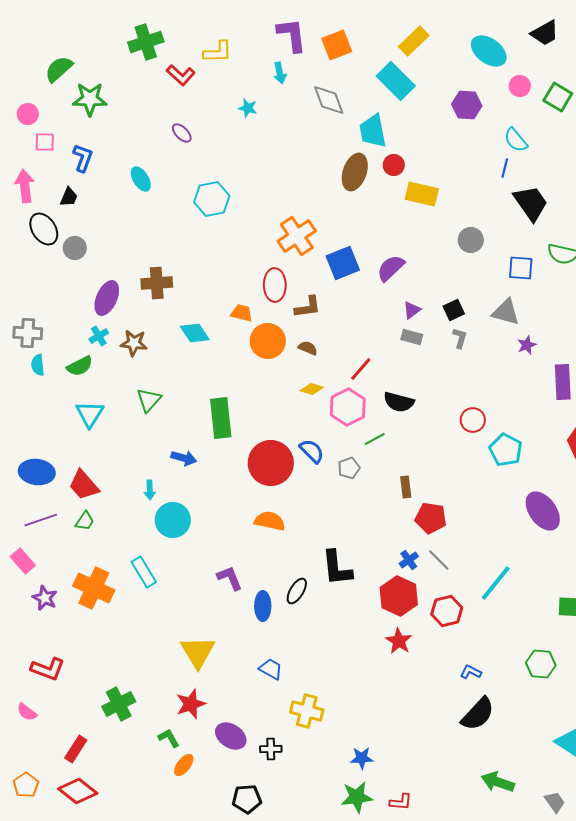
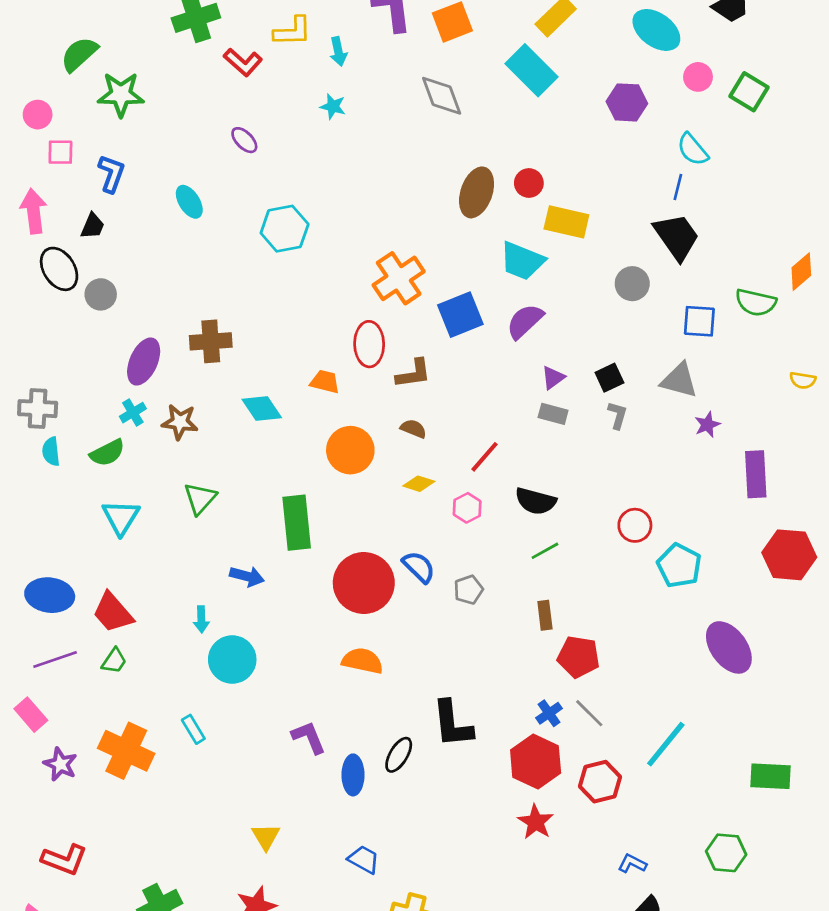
cyan arrow: (280, 73) -> (338, 51), moved
cyan trapezoid: (373, 131) -> (522, 261), moved, turned -57
black trapezoid: (531, 203) -> (677, 237), moved
orange circle: (268, 341) -> (350, 450), moved
pink hexagon: (348, 407) -> (467, 508), size x0.6
green line: (375, 439) -> (545, 551), moved
cyan rectangle: (144, 572) -> (193, 729), size x0.7
yellow triangle: (198, 652) -> (266, 837), size x0.6

